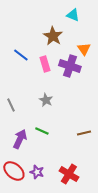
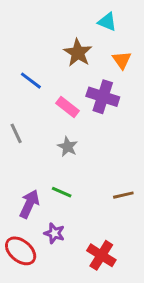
orange triangle: (84, 49) -> (122, 60), moved
pink rectangle: (45, 64) -> (68, 107), moved, turned -35
gray line: (11, 105) -> (16, 133), moved
purple star: (37, 172) -> (54, 233), moved

